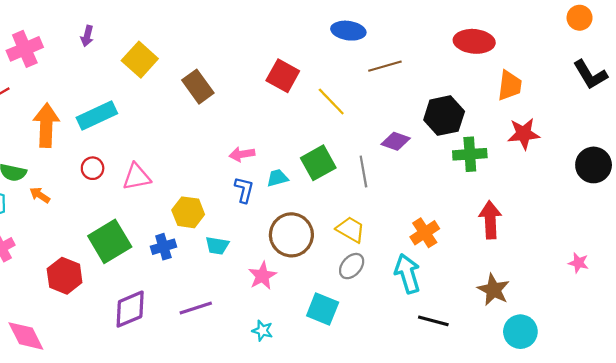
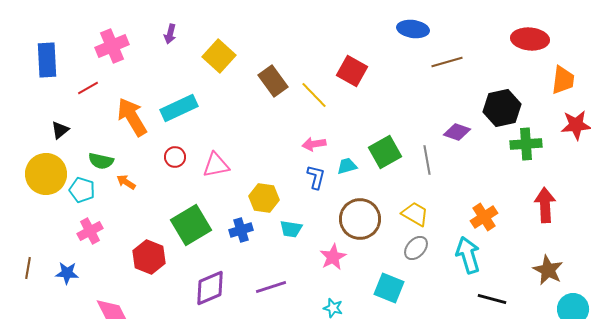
yellow line: (331, 102) -> (314, 95), moved
orange arrow: (46, 125) -> (132, 117), turned -33

